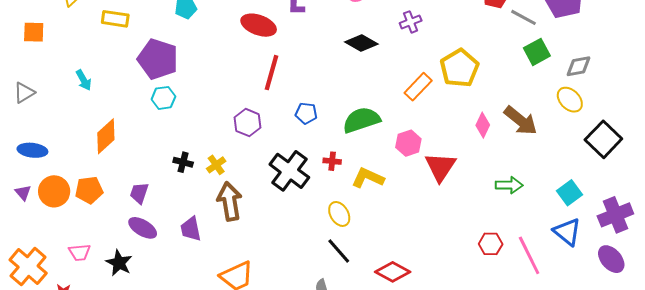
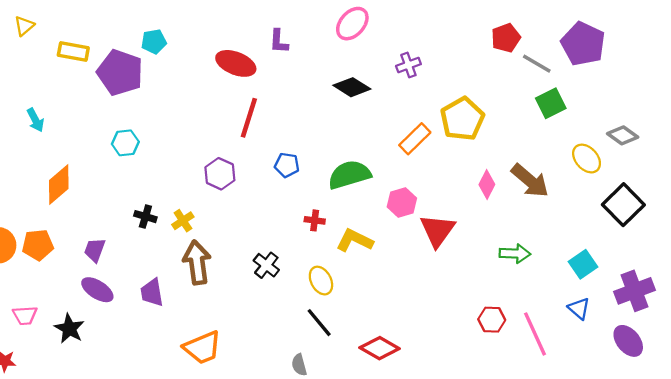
purple pentagon: (158, 59) -> (120, 73), moved
gray diamond: (578, 66) -> (623, 135), moved, turned 44
black cross: (289, 171) -> (266, 265), moved, size x0.6
blue triangle: (567, 232) -> (579, 308), size x0.7

